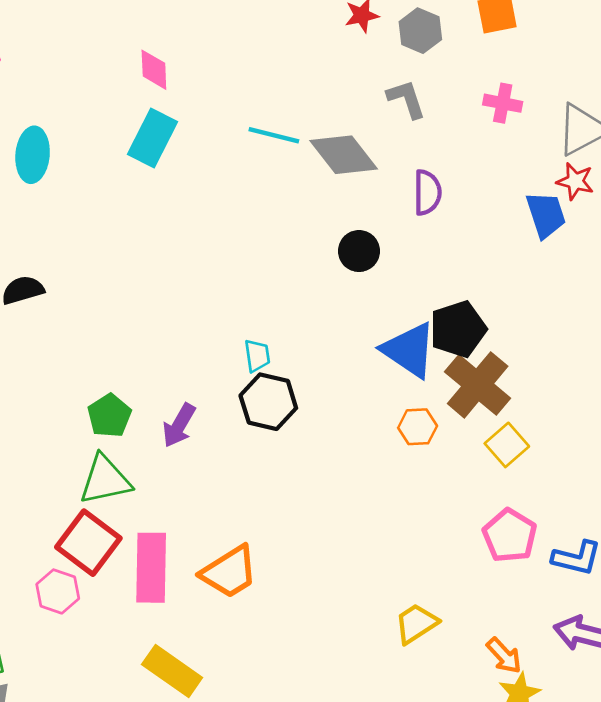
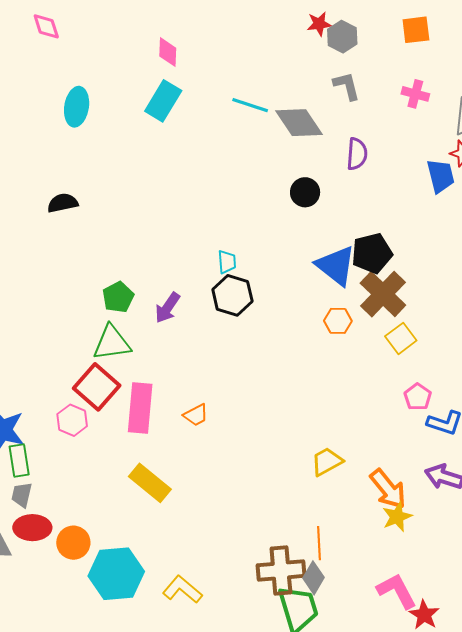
gray hexagon: (420, 31) -> (342, 37), moved
pink pentagon: (510, 536) -> (418, 397), moved, size x0.7
orange trapezoid: (229, 572) -> (196, 415), size x0.6
orange arrow: (504, 656) -> (388, 489), size x1.5

